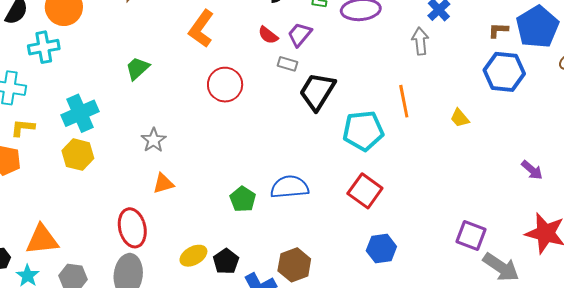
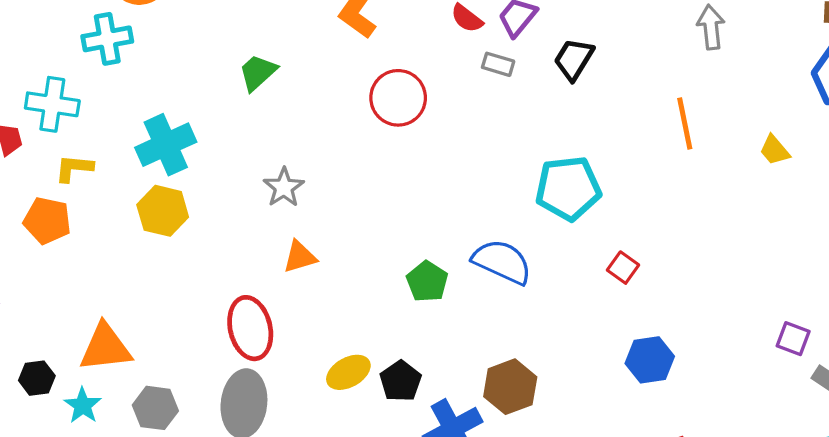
black trapezoid: (317, 91) -> (574, 59), moved, size x0.7
cyan pentagon: (363, 131) -> (568, 188), moved
blue semicircle: (290, 187) -> (502, 262), turned 30
red square: (365, 191) -> (623, 268), size x0.6
purple square: (471, 236) -> (793, 339), size x0.7

